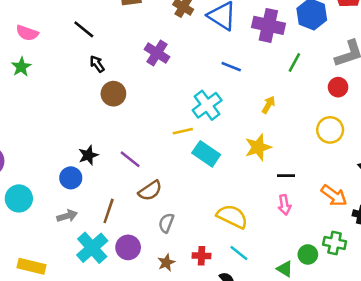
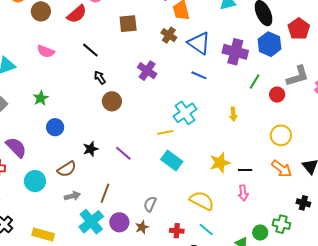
green star: (21, 67) -> (41, 98), moved
blue line: (231, 67) -> (199, 75), moved
red circle: (338, 87) -> (277, 95), moved
yellow arrow: (269, 105) -> (233, 114), turned 144
yellow star: (258, 147) -> (220, 163), moved
cyan rectangle: (206, 154) -> (172, 161), moved
blue circle: (71, 178) -> (55, 127), moved
brown semicircle: (150, 191) -> (67, 169), moved
orange arrow: (334, 196) -> (282, 169), moved
brown star: (166, 263) -> (142, 227), moved

